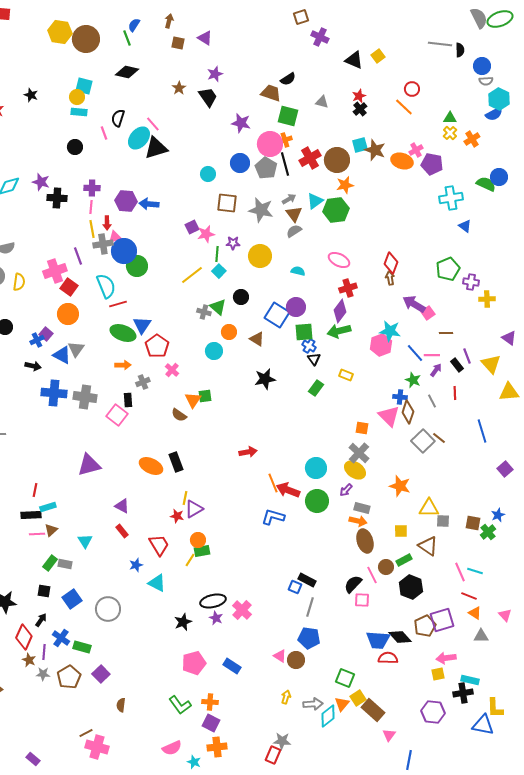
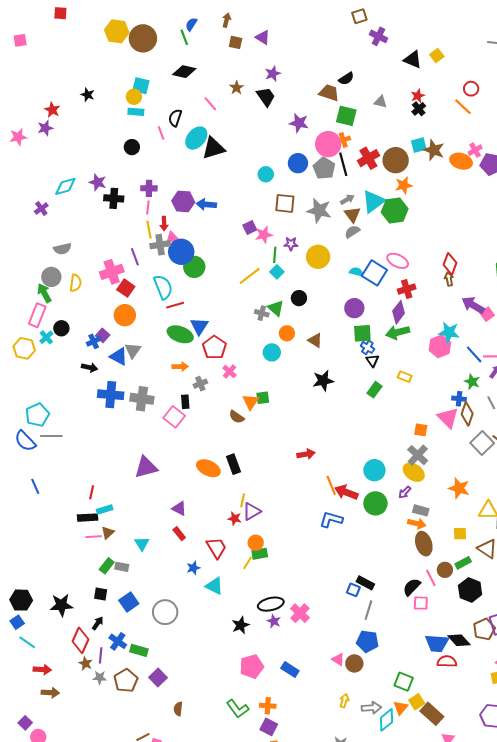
pink line: (153, 124) -> (210, 104), moved
cyan triangle: (315, 201) -> (373, 201), size x1.4
blue square: (277, 315) -> (374, 273), moved

